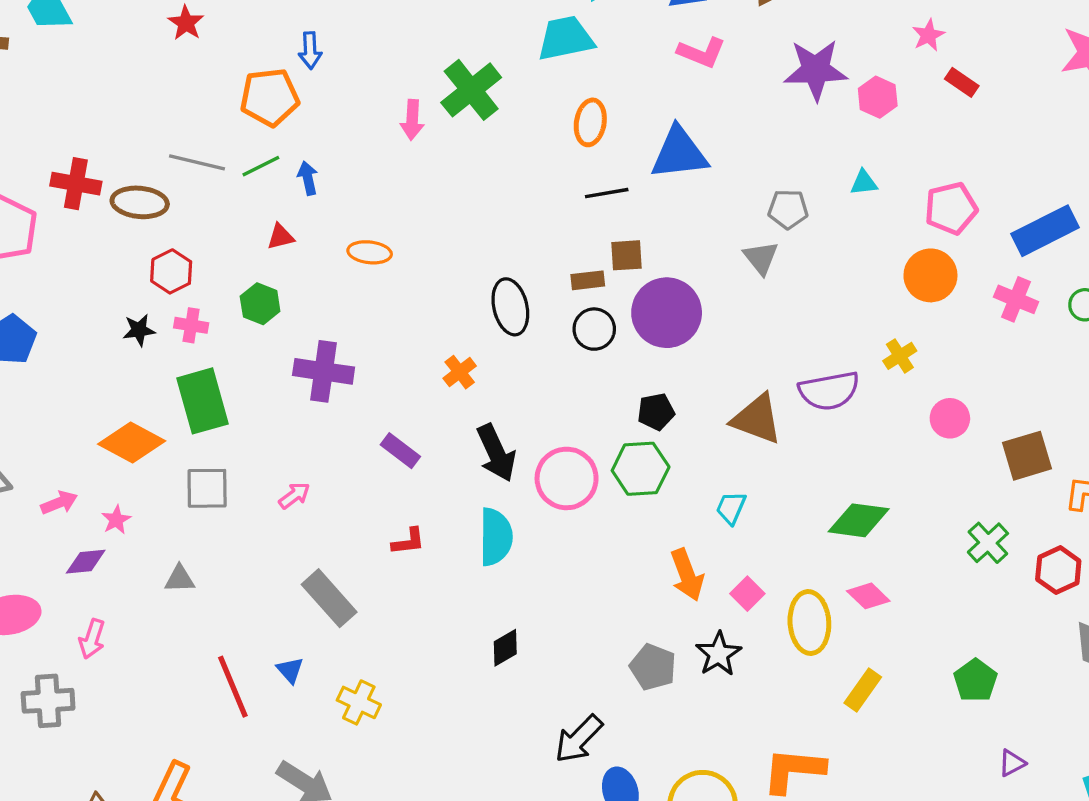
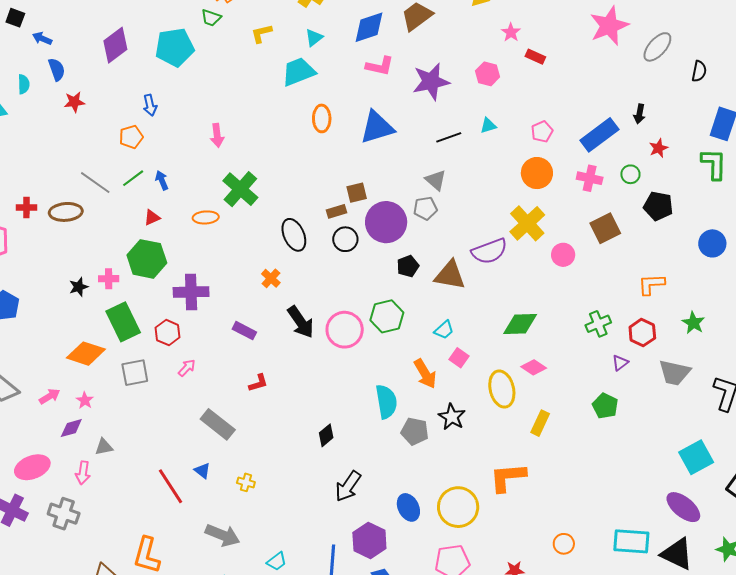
red star: (186, 23) -> (74, 102), turned -30
purple star: (816, 70) -> (431, 82), moved
green cross: (471, 90) -> (240, 189), moved
orange pentagon: (270, 97) -> (131, 137), size x0.7
gray line: (197, 162) -> (95, 183), turned 32
red cross: (76, 184) -> (26, 208), size x0.7
black line: (607, 193) -> (449, 137), moved
pink pentagon: (951, 208) -> (542, 132), size x0.7
gray pentagon: (788, 209) -> (425, 208), moved
red hexagon: (171, 271) -> (168, 333), moved
green hexagon: (260, 304) -> (147, 259), size x1.6
yellow cross: (900, 356) -> (527, 223), size x1.8
black pentagon: (656, 412) -> (408, 266), moved
brown square: (1027, 456) -> (605, 228), moved
cyan trapezoid: (731, 508) -> (444, 330), turned -145
cyan semicircle: (496, 537) -> (386, 402), moved
green cross: (988, 543) -> (598, 324), turned 30
gray triangle: (180, 579) -> (104, 447), moved
pink square: (747, 594) -> (459, 358), moved
gray cross: (48, 701) -> (64, 514), turned 32
yellow cross: (359, 702) -> (246, 482), size x0.7
black arrow: (579, 739) -> (348, 486), moved
purple triangle: (1012, 763) -> (620, 363), moved

